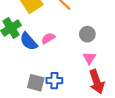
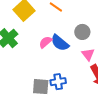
blue semicircle: (29, 41) -> (60, 43), moved

